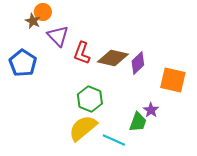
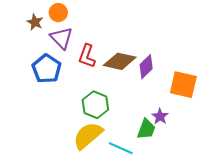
orange circle: (43, 12) -> (58, 13), moved
blue pentagon: (23, 63) -> (47, 69), moved

